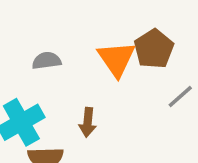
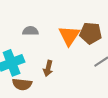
brown pentagon: (154, 49) -> (91, 33), turned 30

